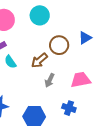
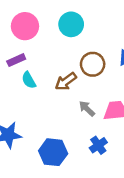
gray arrow: (50, 80) -> (87, 109), moved, turned 104
blue cross: (69, 108) -> (98, 145), turned 32

